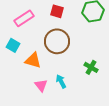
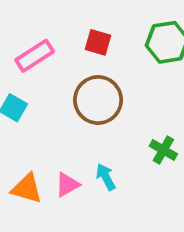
orange triangle: (33, 60) -> (27, 188), moved
pink triangle: (41, 85) -> (67, 185), turned 40

